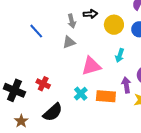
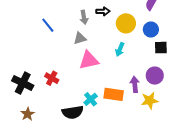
cyan arrow: (120, 55) -> (120, 49), moved
pink triangle: (91, 66) -> (89, 60), moved
cyan cross: (81, 94) -> (91, 99), moved
black semicircle: (53, 112) -> (73, 112), moved, turned 30

